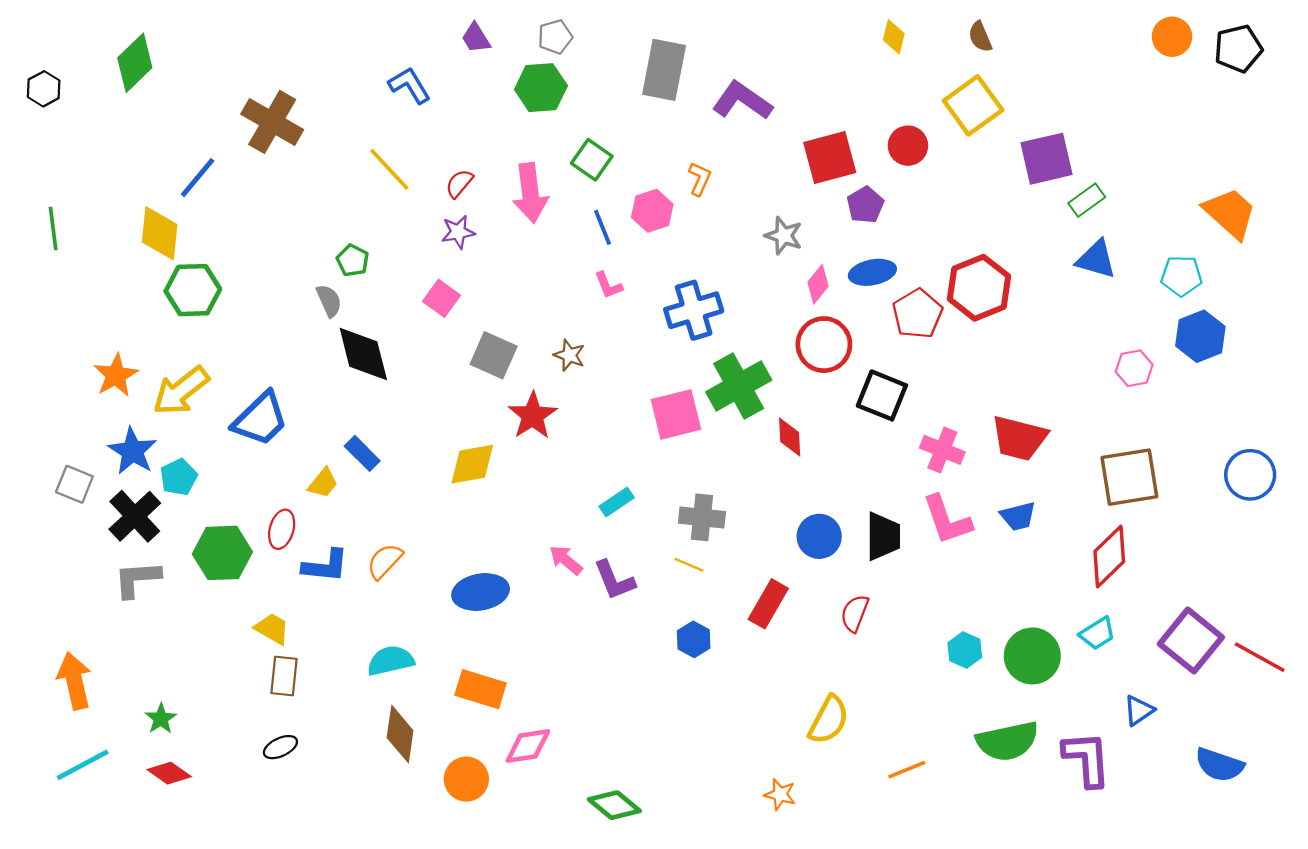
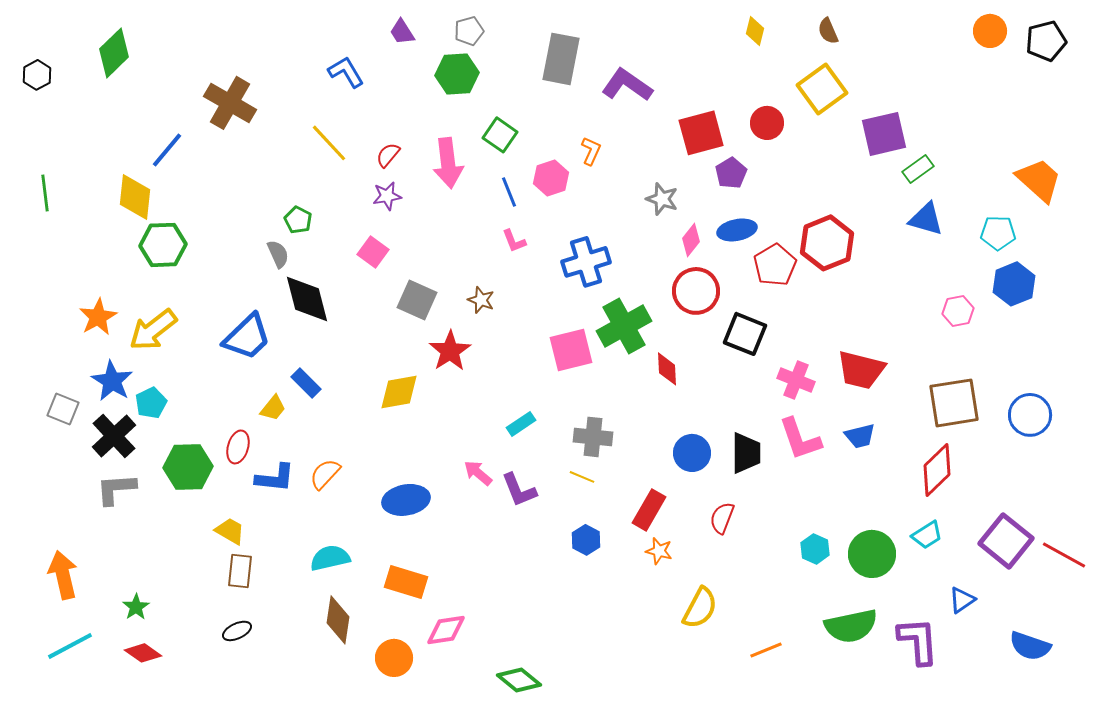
blue trapezoid: (260, 419) -> (247, 337), moved
blue circle: (1250, 475) -> (1030, 415), moved
orange star: (780, 794) -> (659, 551), moved

